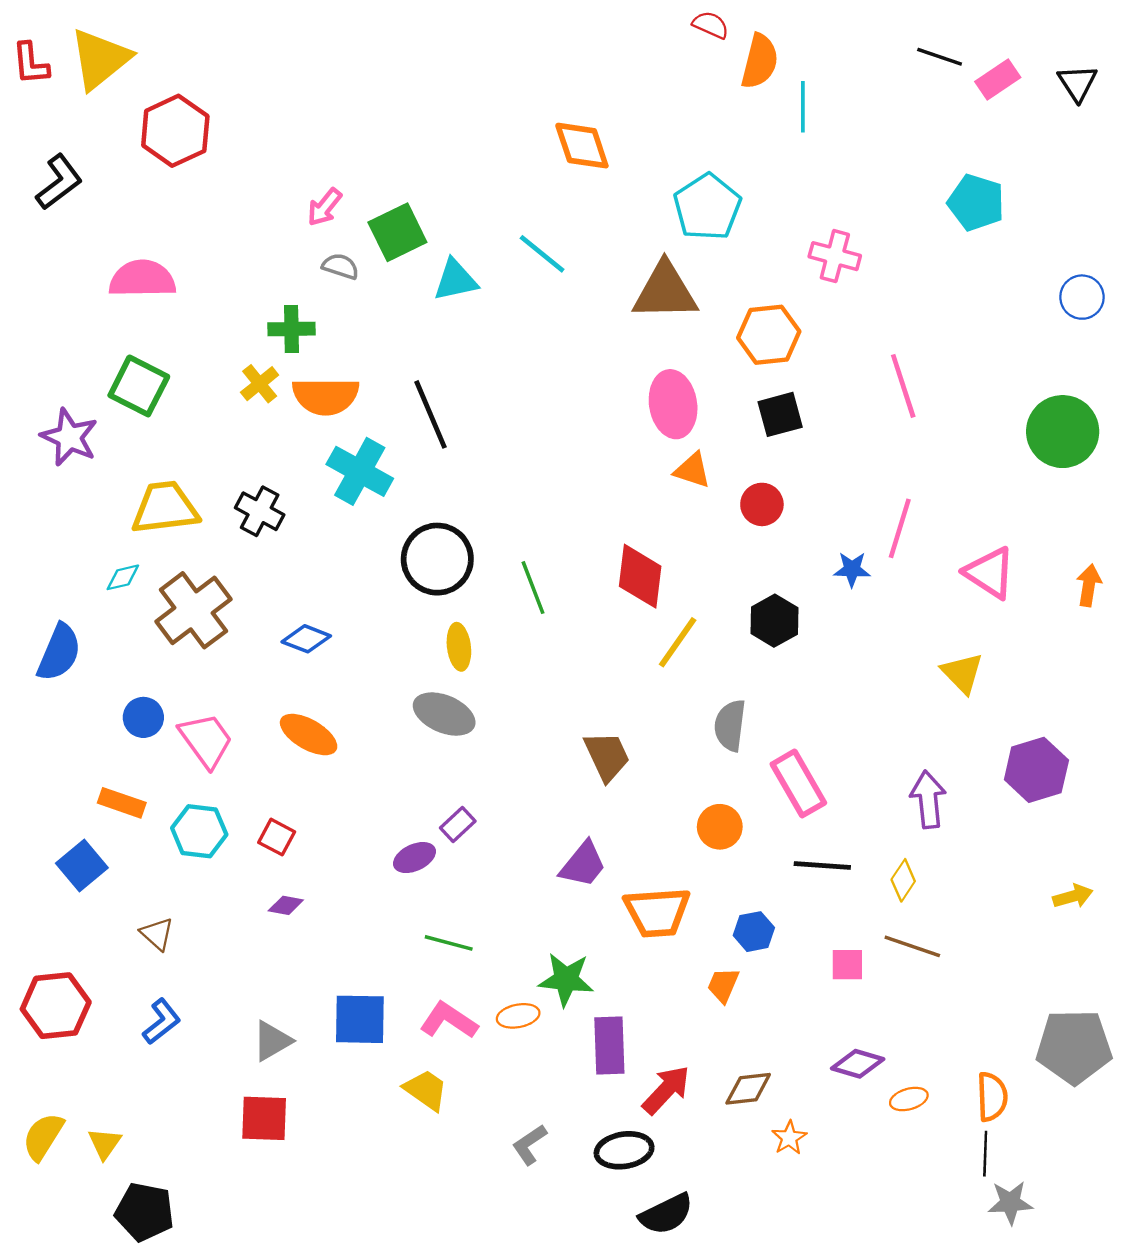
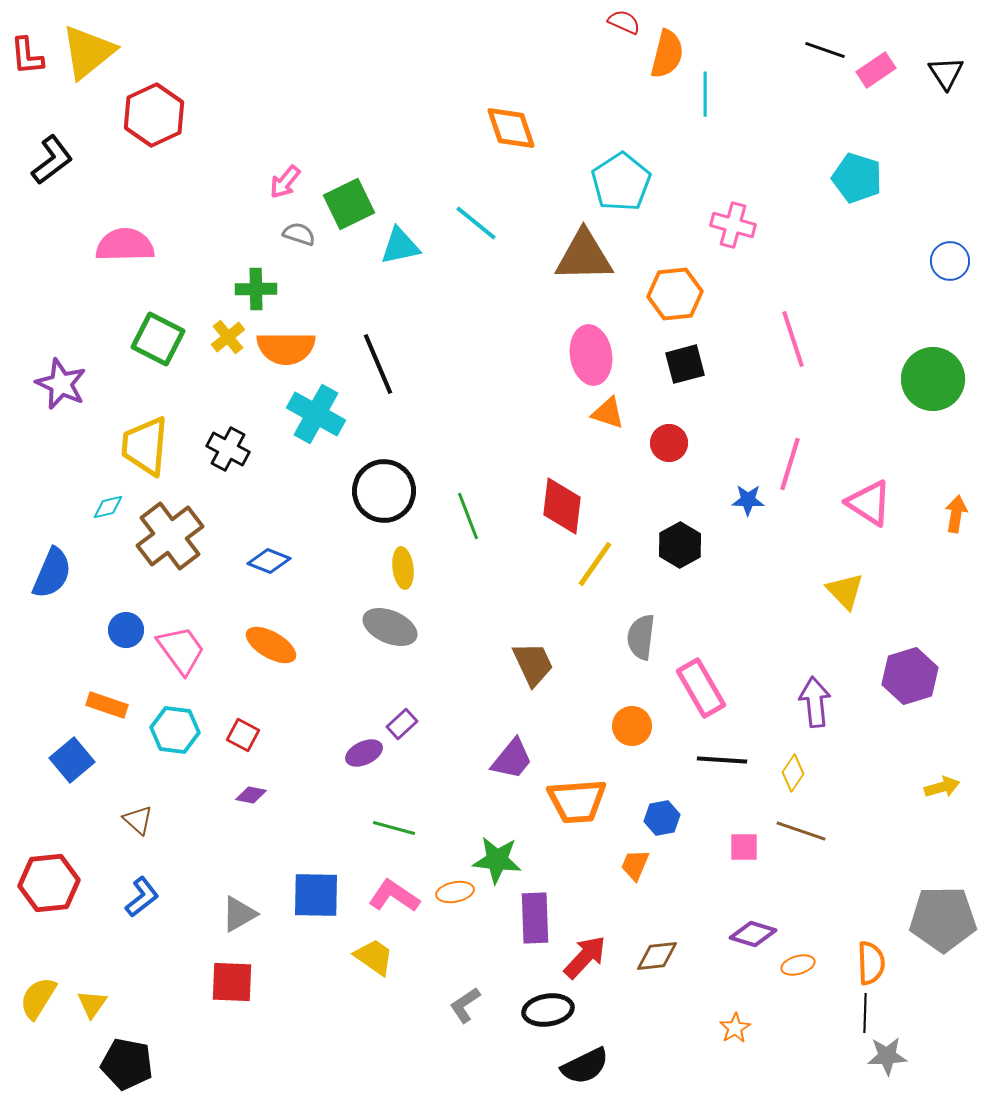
green square: (139, 386) -> (158, 339), moved
yellow trapezoid: (165, 508) -> (145, 446), turned -78
orange star: (789, 1138) -> (735, 1028), moved

